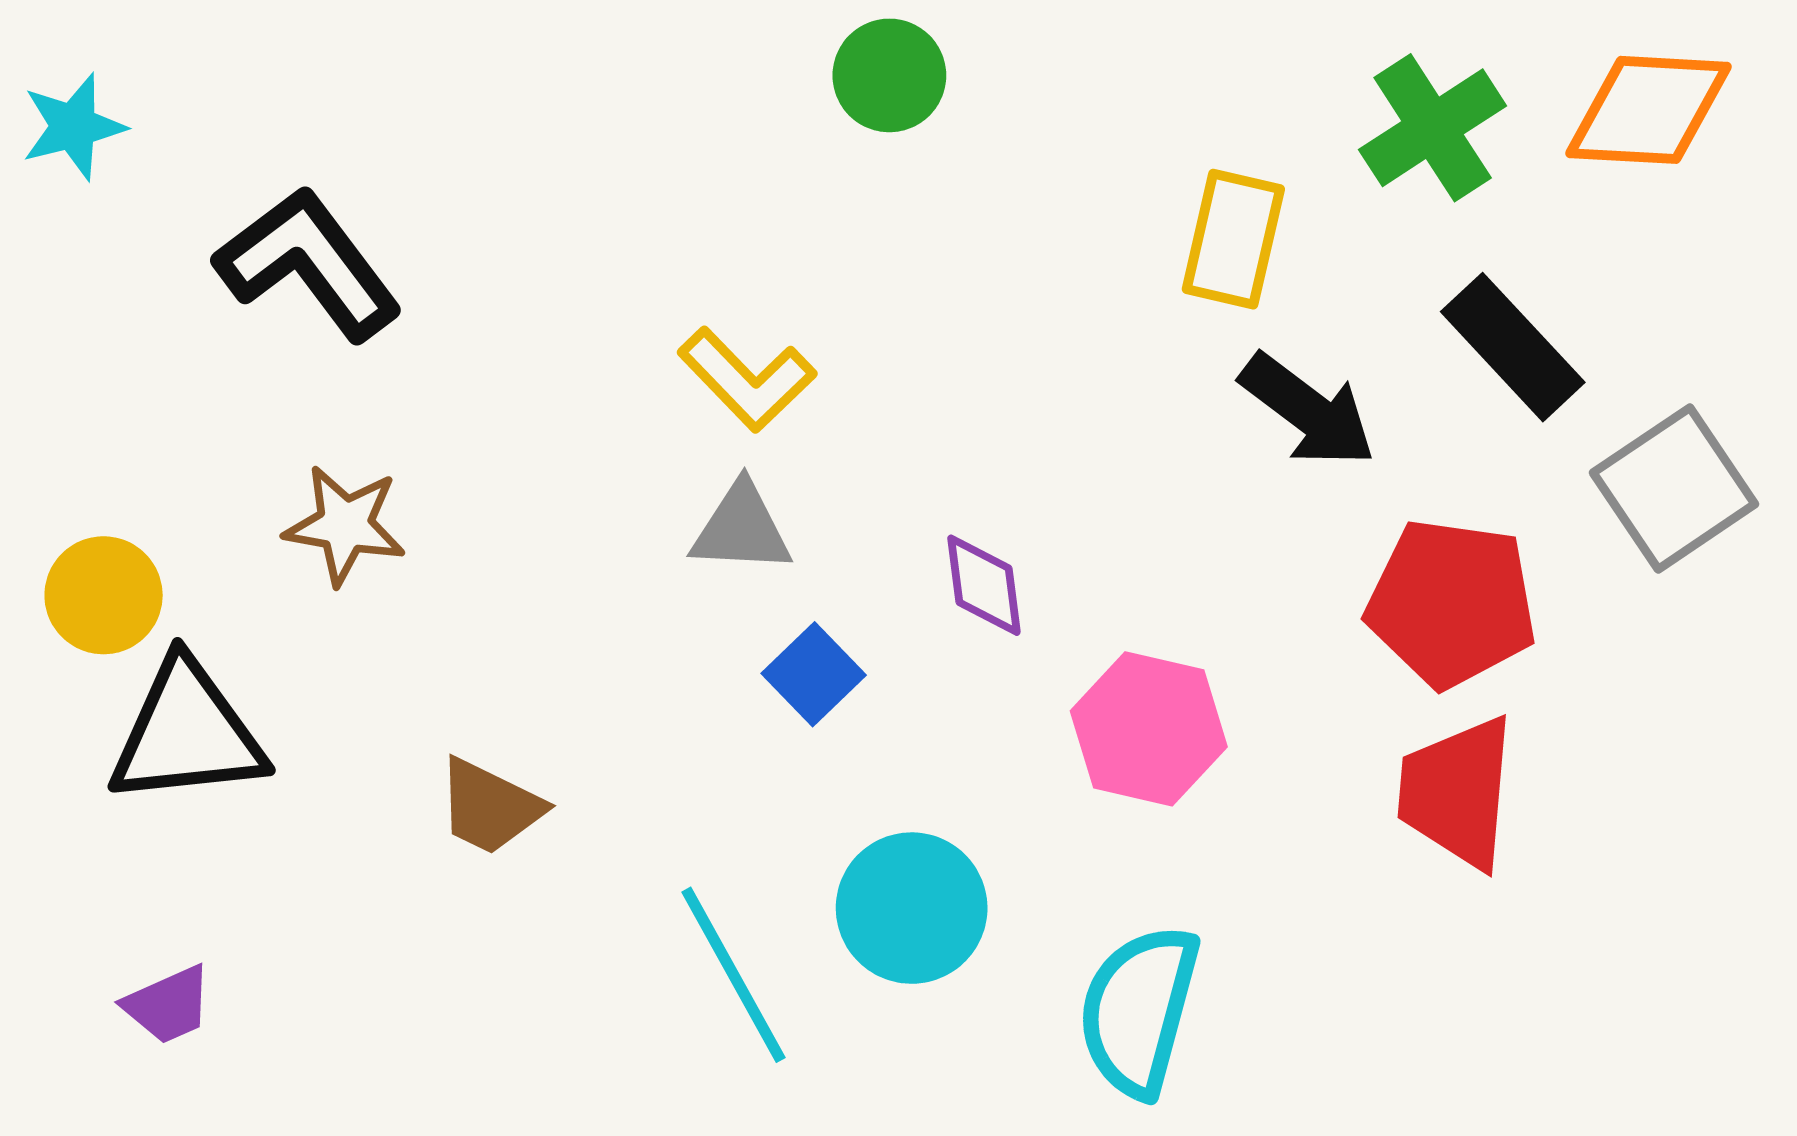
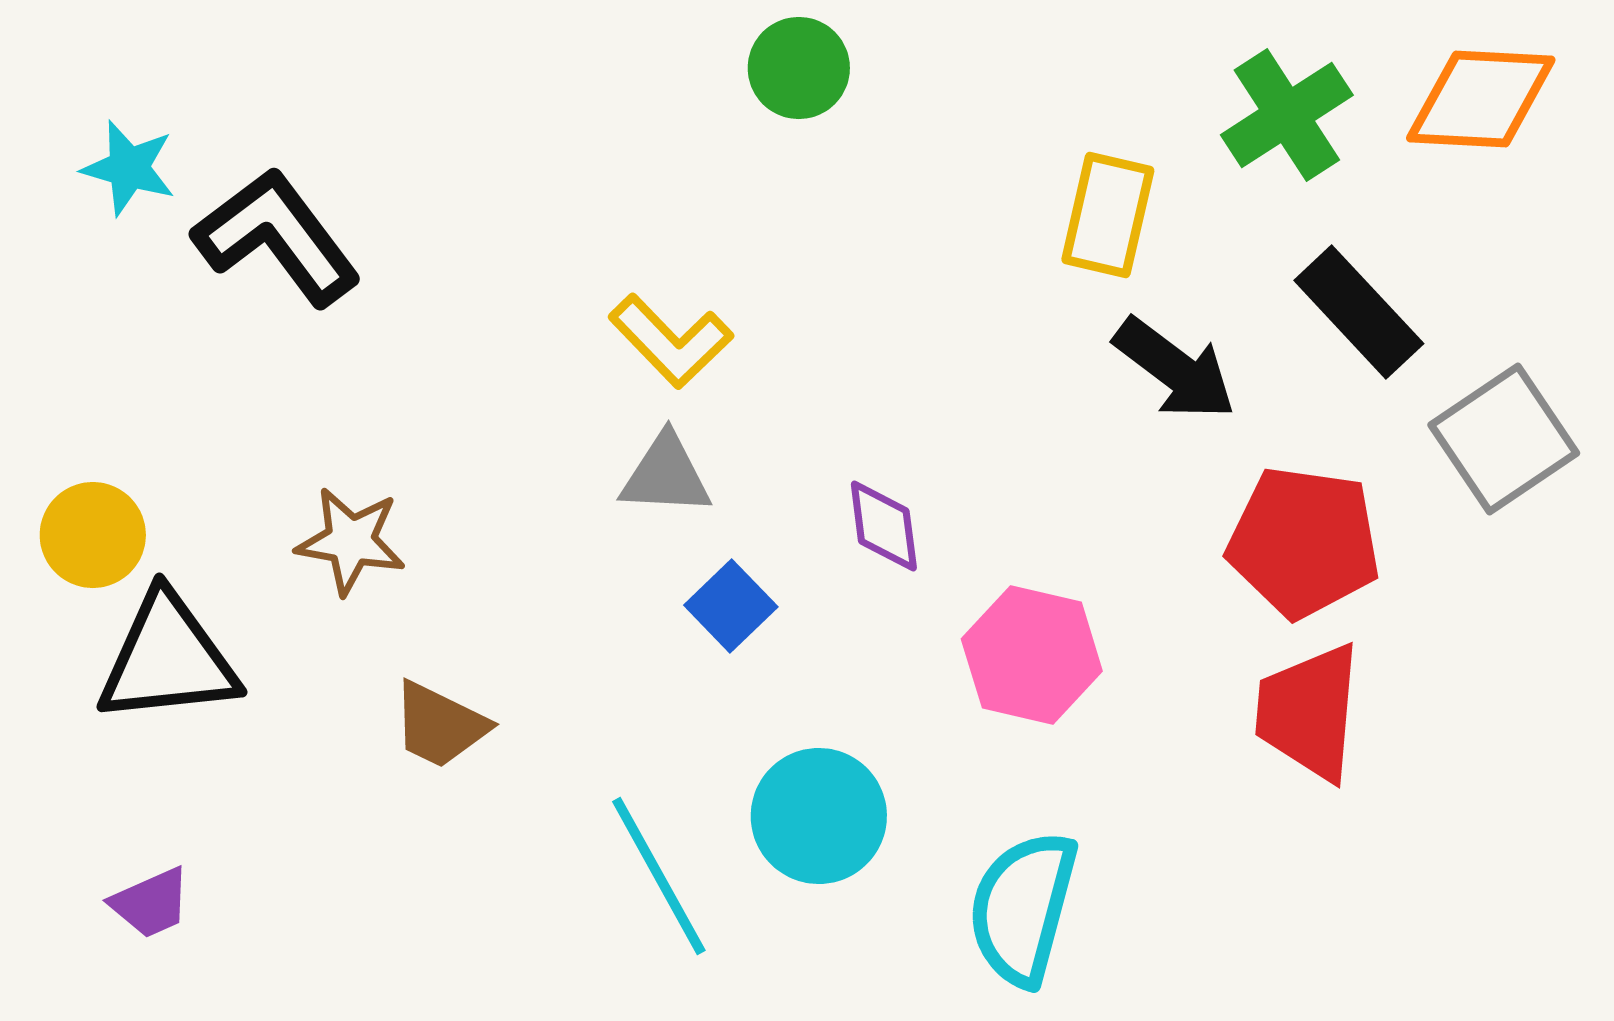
cyan star: (73, 127) -> (129, 168), moved, turned 30
brown star: (345, 525) -> (351, 541), moved

